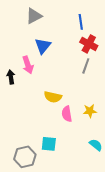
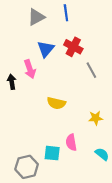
blue line: (81, 22) -> (66, 13), moved
red cross: (89, 44) -> (73, 47), moved
gray line: (86, 66) -> (91, 70), turned -49
pink semicircle: (67, 114) -> (71, 142), moved

